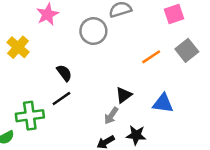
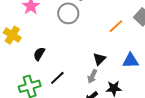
black semicircle: (64, 73) -> (39, 54), moved, turned -104
black line: (61, 98) -> (57, 78), moved

